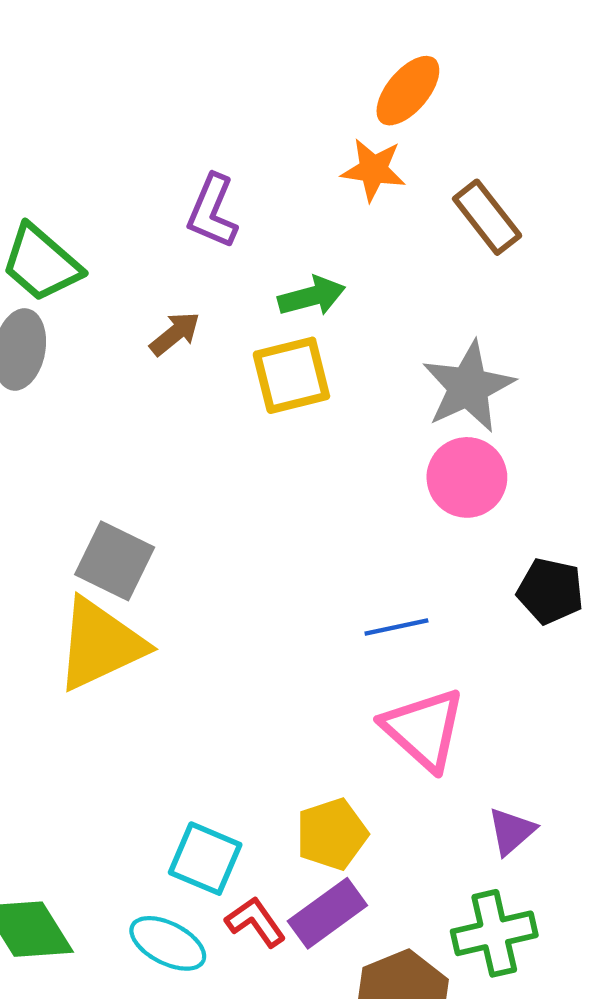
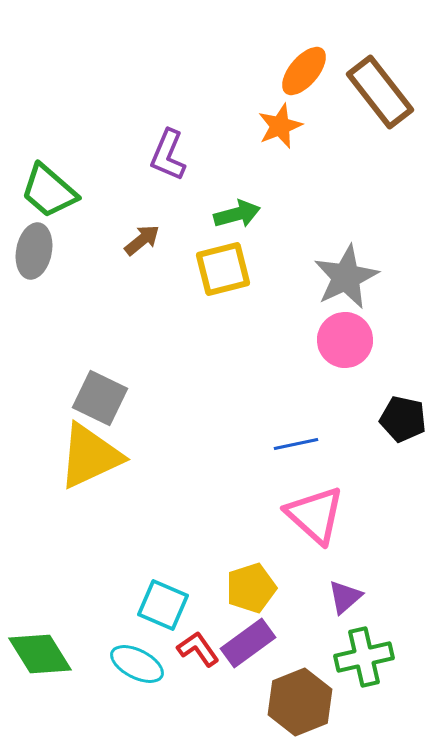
orange star: (373, 170) -> (280, 126), turned -30
brown rectangle: (487, 217) -> (380, 92), moved, size x1.4
purple triangle: (511, 831) -> (345, 597), moved

